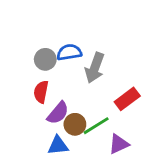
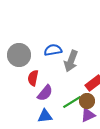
gray circle: (45, 59) -> (19, 55), moved, size x1.5
brown circle: (75, 124) -> (87, 101), moved

